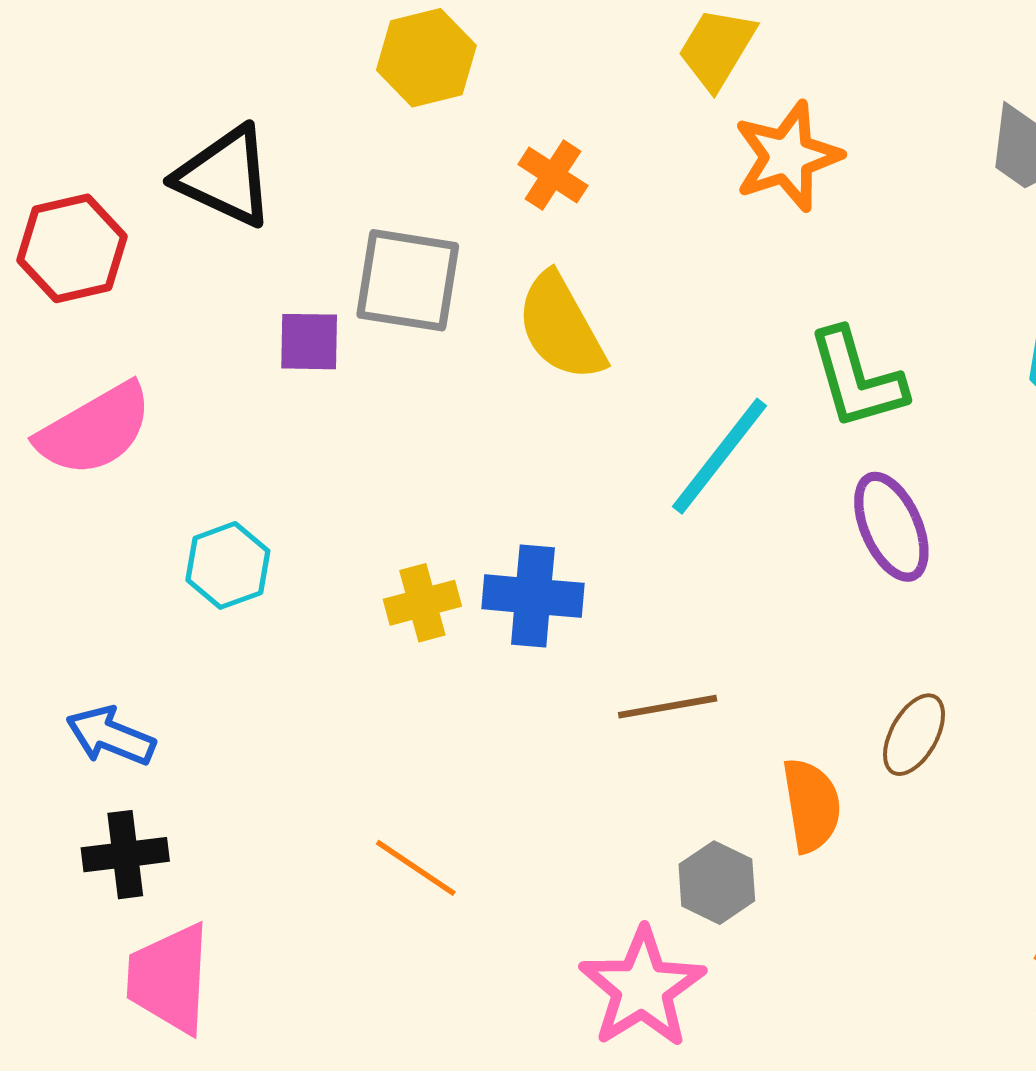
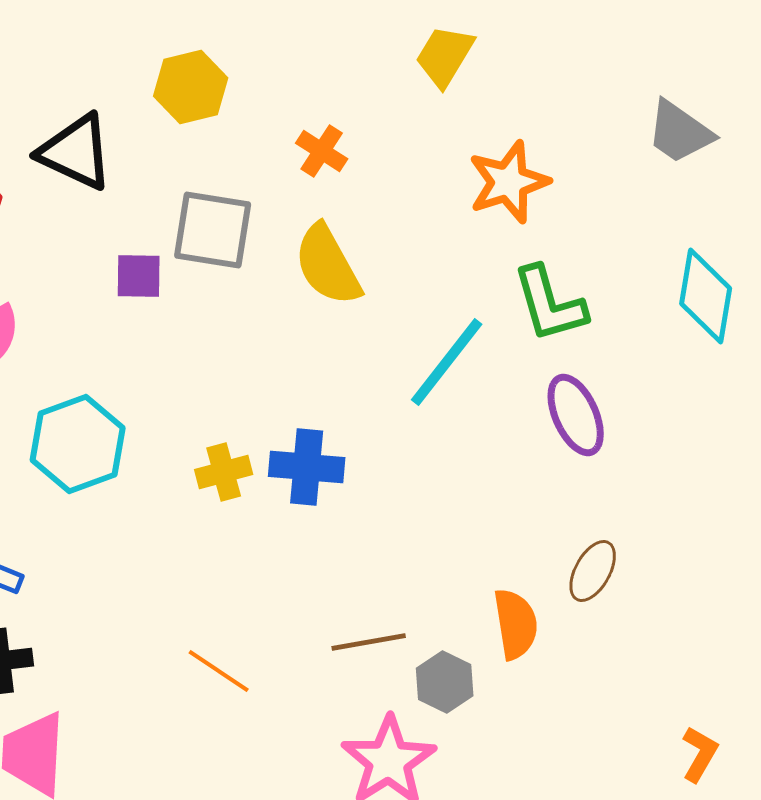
yellow hexagon: (426, 58) -> (191, 87), moved
orange star: (787, 156) -> (509, 182), moved
cyan hexagon: (228, 565) -> (78, 444), size x1.5
brown line: (668, 707) -> (369, 642), moved

